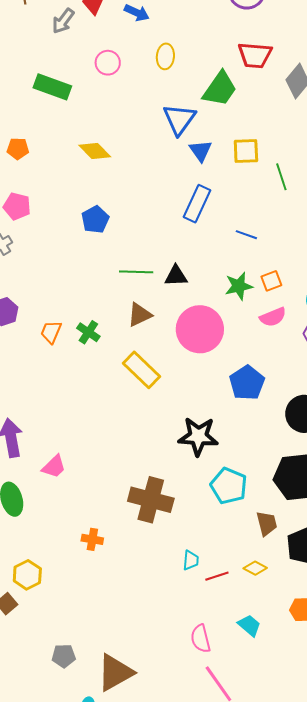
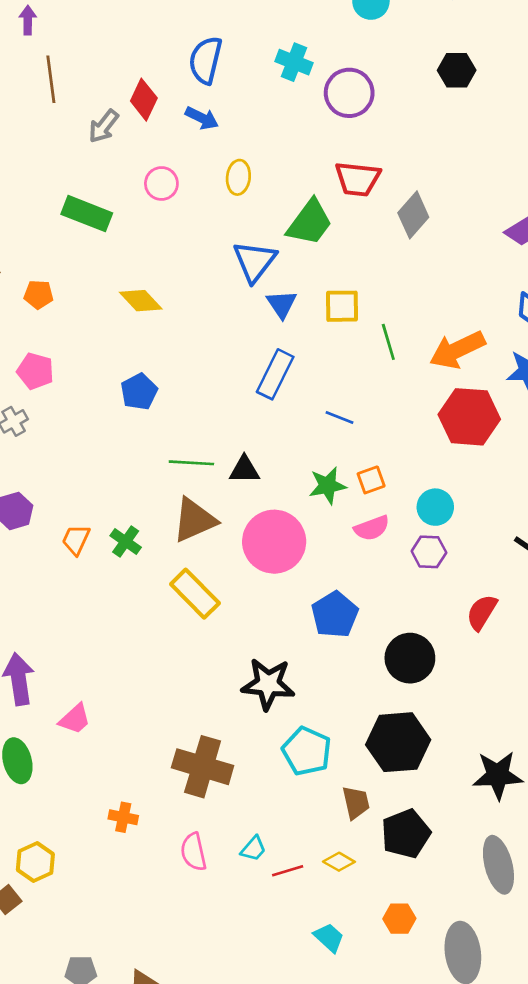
brown triangle: (140, 315) -> (194, 520), size x1.4
cyan trapezoid: (191, 560) -> (253, 849), turned 35
pink semicircle: (201, 639) -> (194, 852), moved

